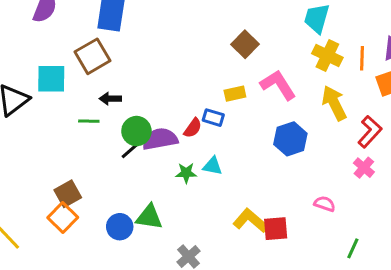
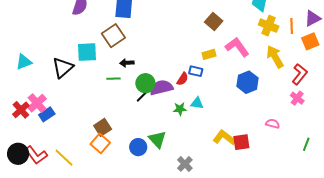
green triangle: (149, 217) -> (157, 139), turned 42
green line: (353, 248) -> (306, 144), moved

